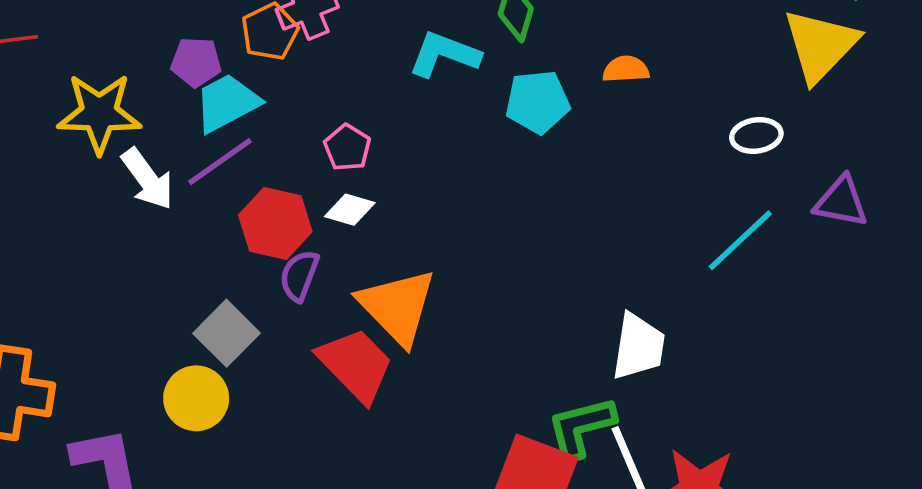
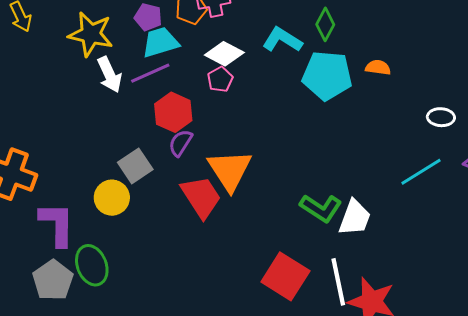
cyan pentagon: (538, 102) -> (327, 75), size x1.4
white diamond: (350, 210) -> (224, 54), moved, size x1.4
green L-shape: (581, 427) -> (321, 208), moved, turned -144

